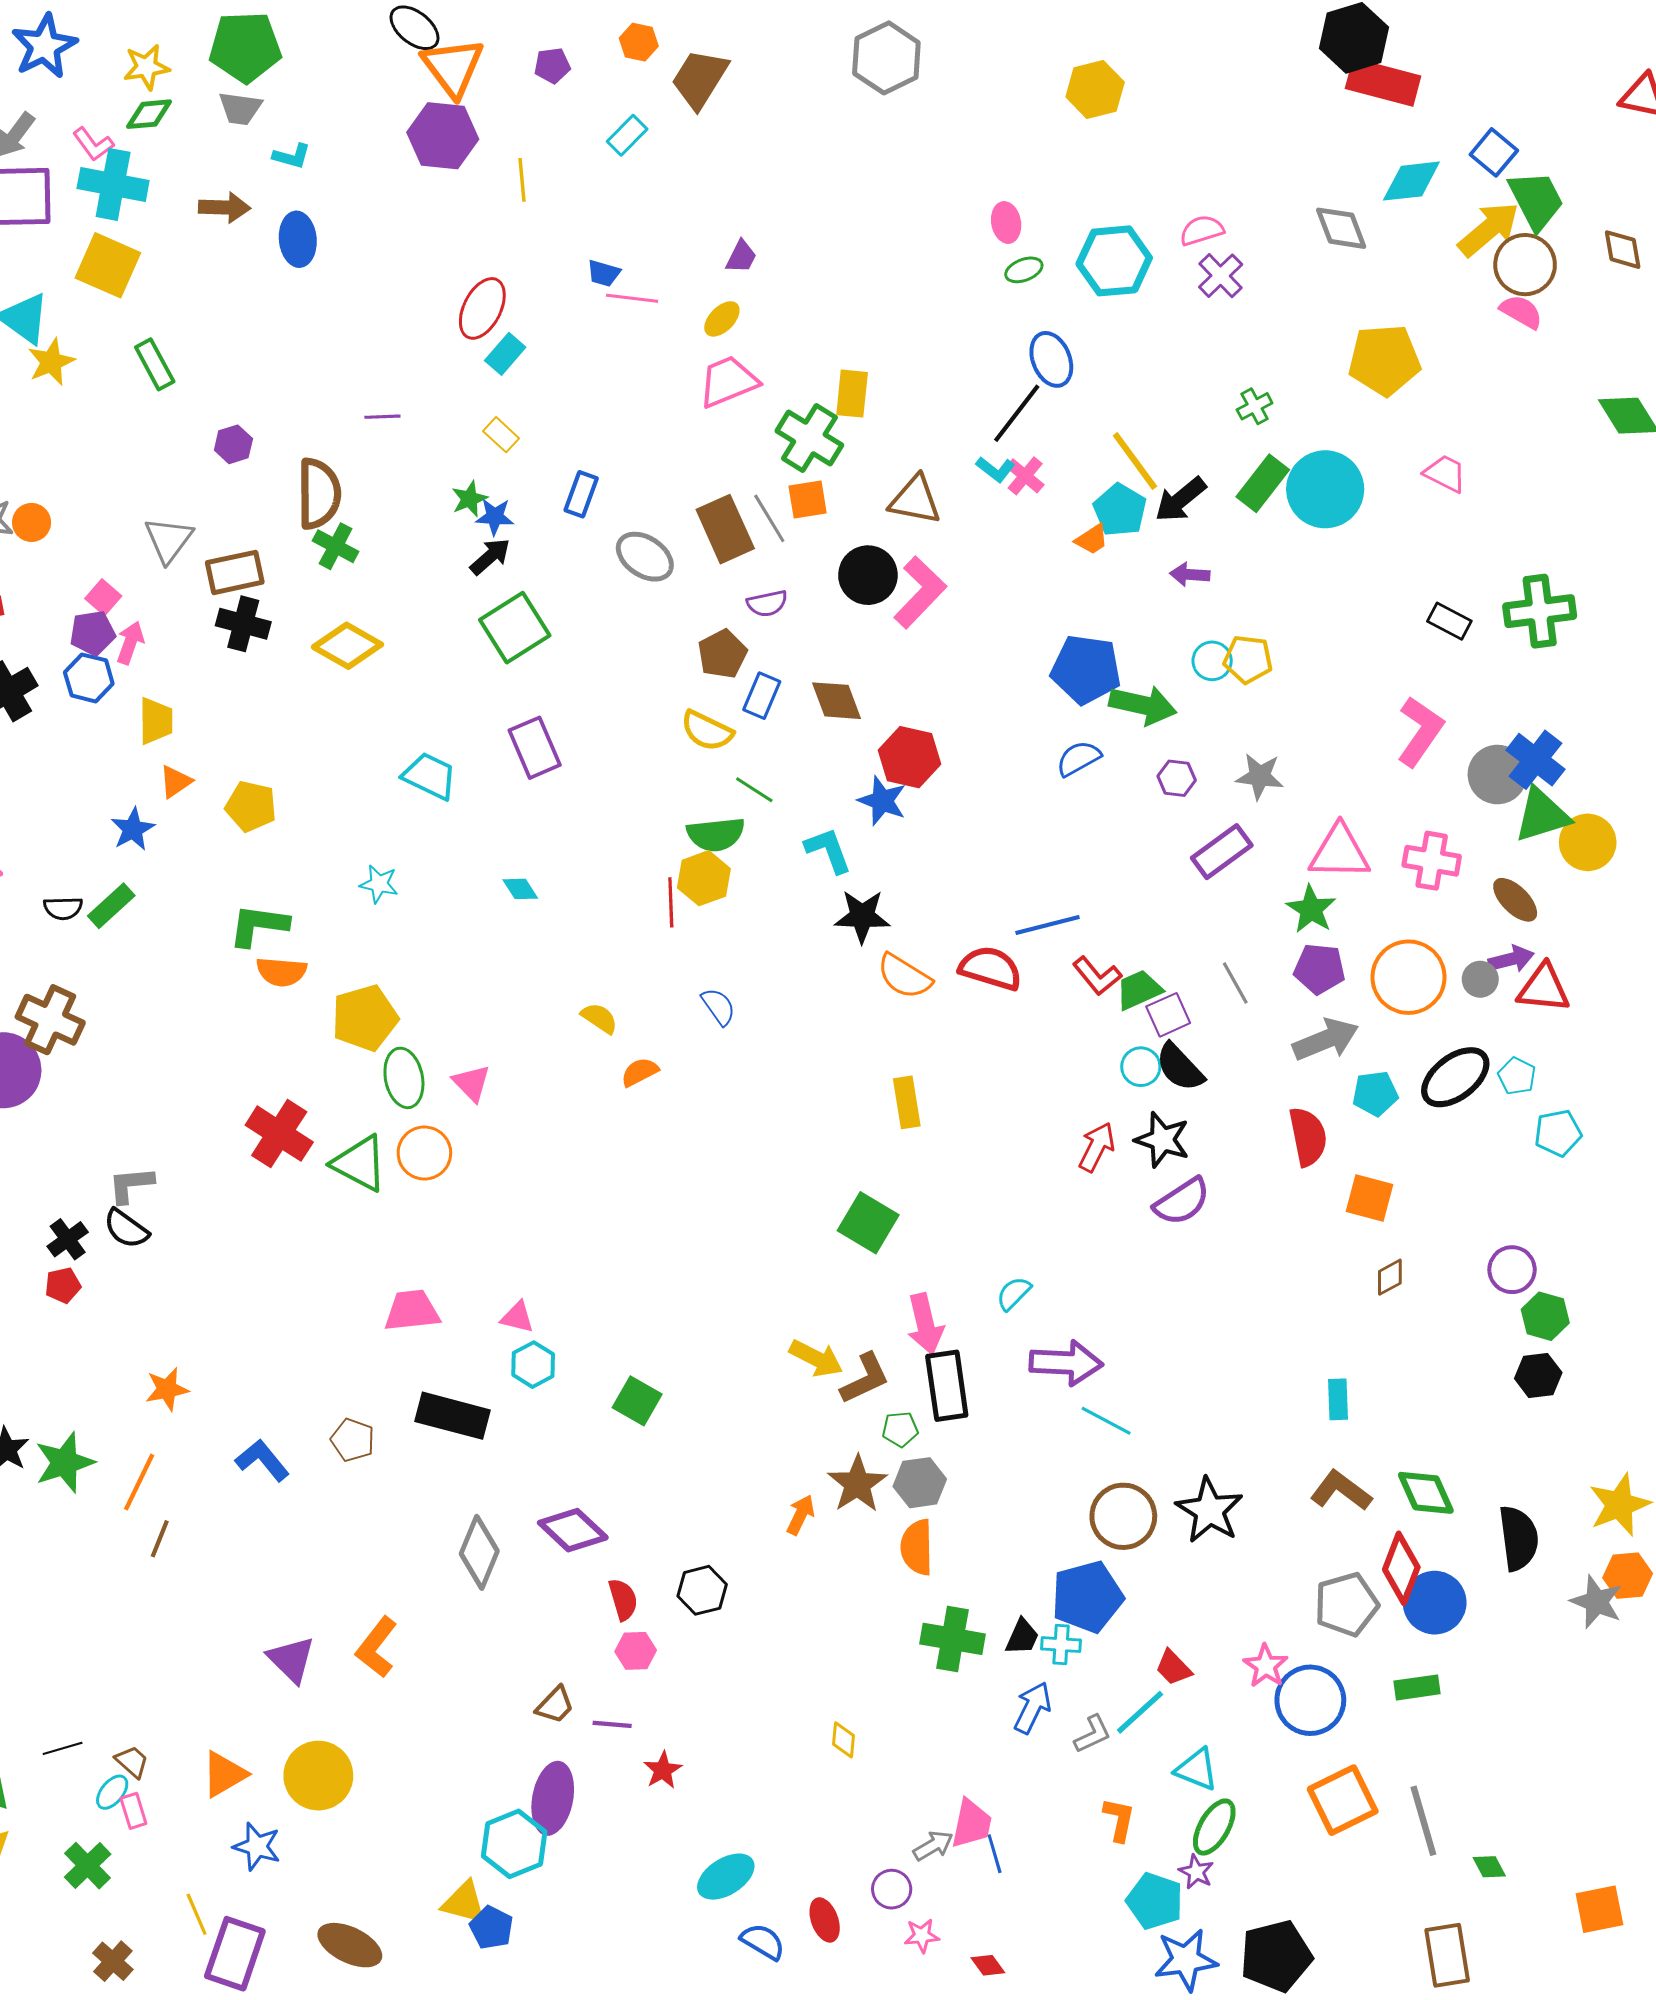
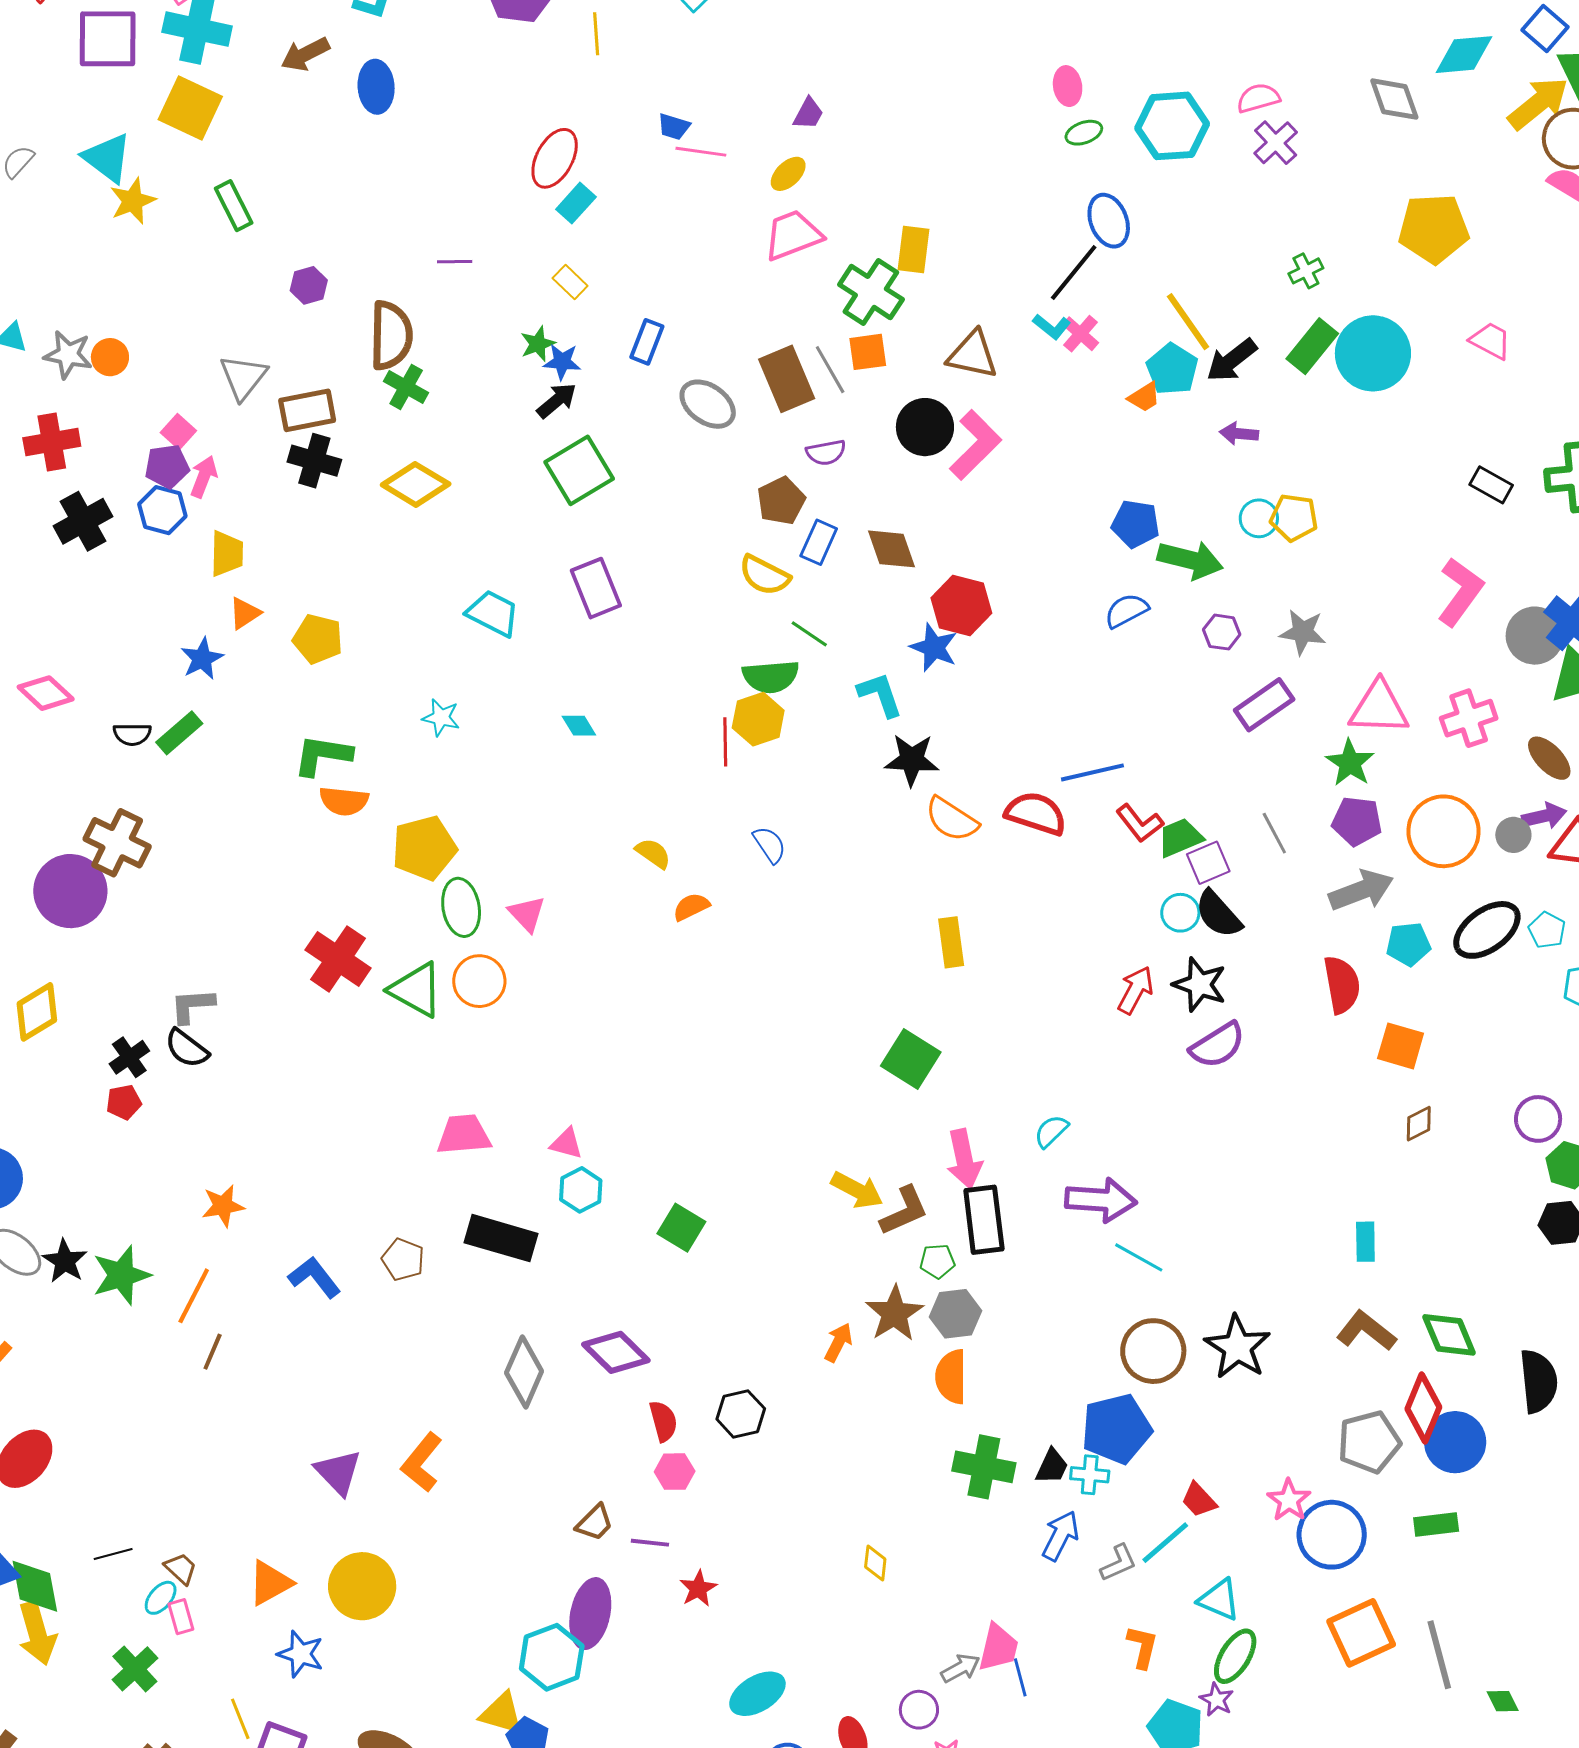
brown arrow: (224, 207) -> (305, 54), turned 150
blue pentagon: (1086, 669) -> (1136, 524), size x0.7
pink cross: (1432, 861) -> (1469, 718), turned -30

